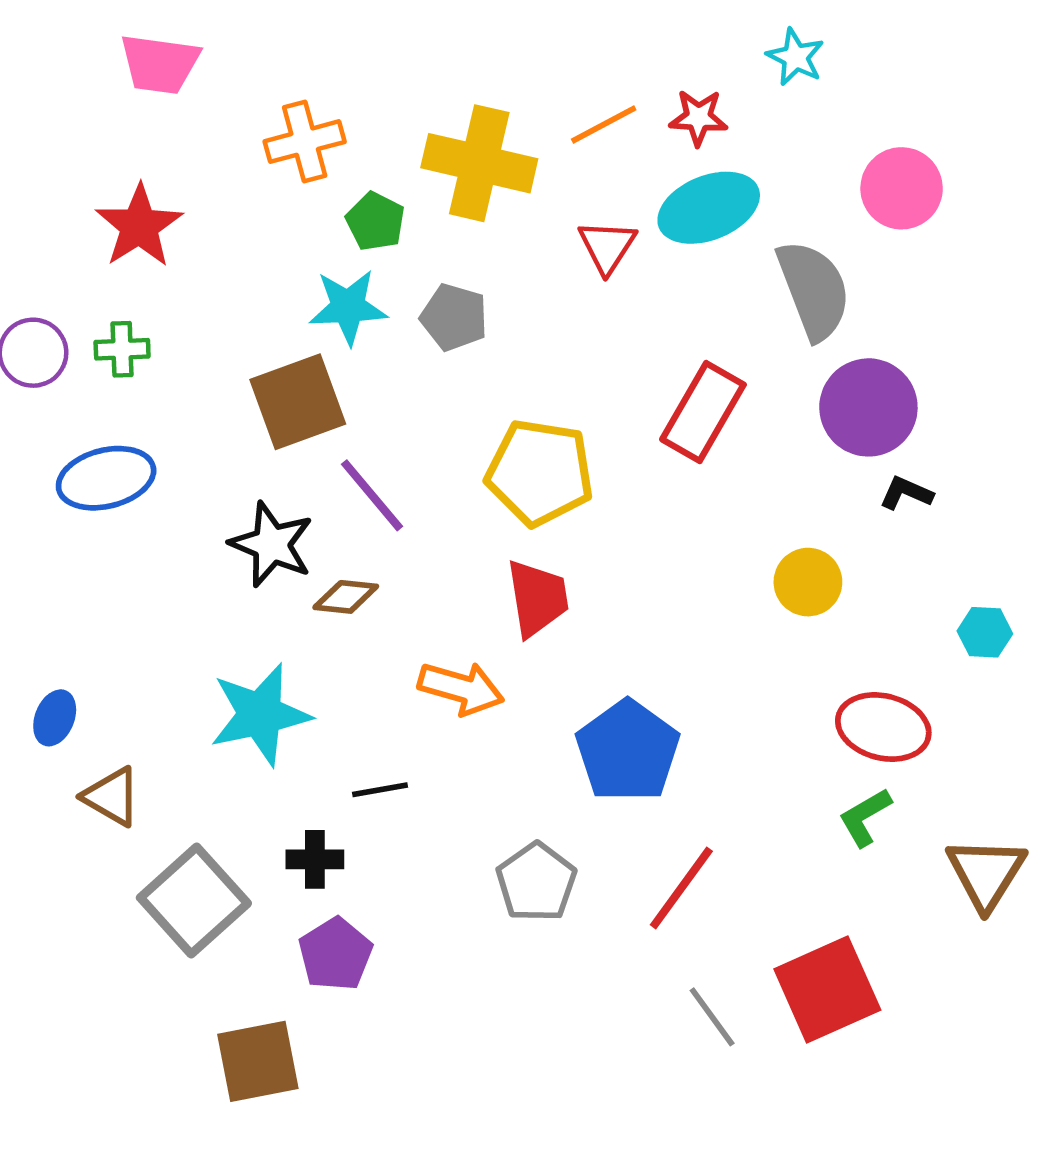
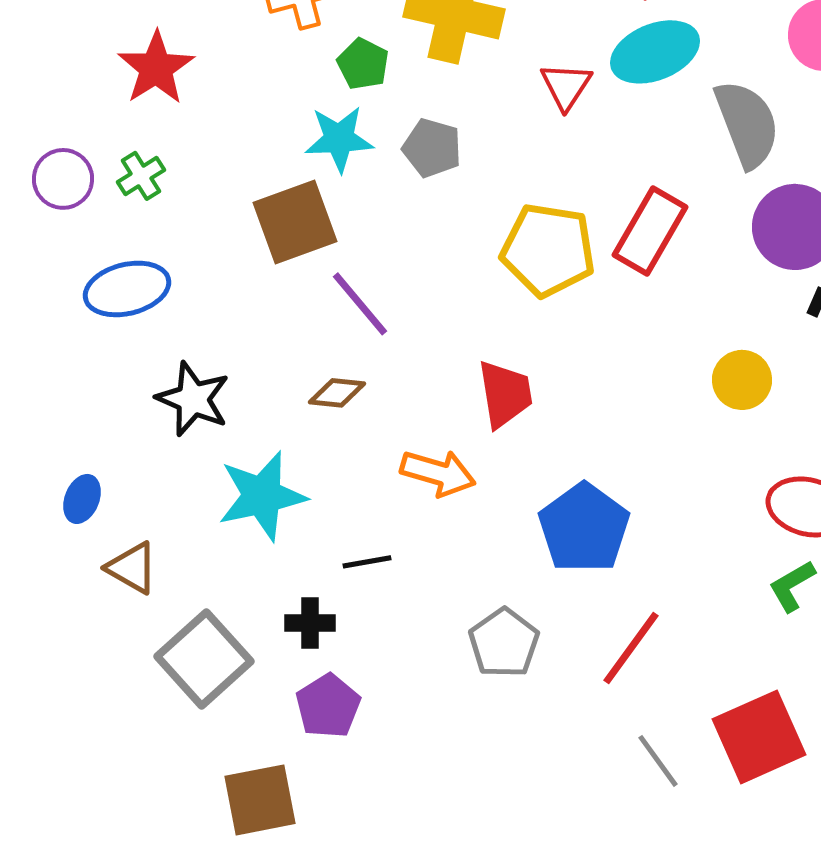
green cross: (122, 349) -> (141, 176), turned -30
yellow pentagon: (540, 473) -> (548, 250), moved
black star: (272, 544) -> (193, 399), moved

